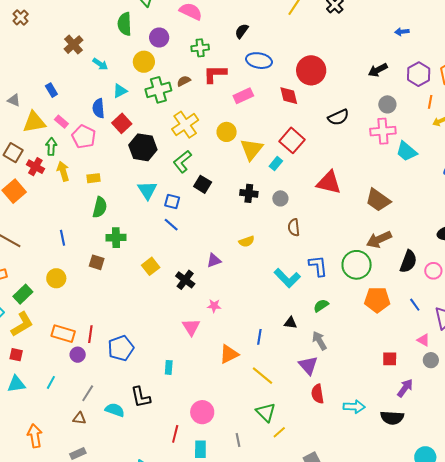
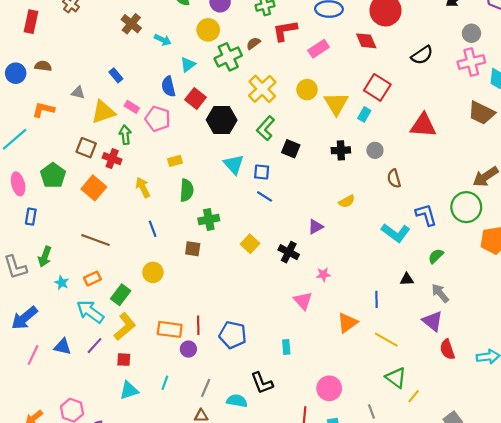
yellow arrow: (63, 171) -> (143, 187), moved
brown trapezoid: (378, 200) -> (481, 113), moved
blue pentagon: (121, 348) -> (233, 335), turned -30

